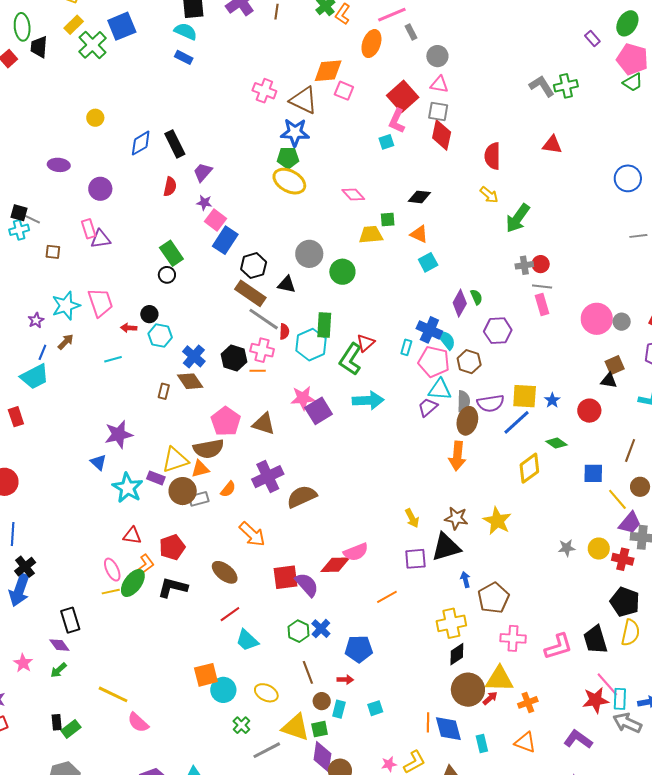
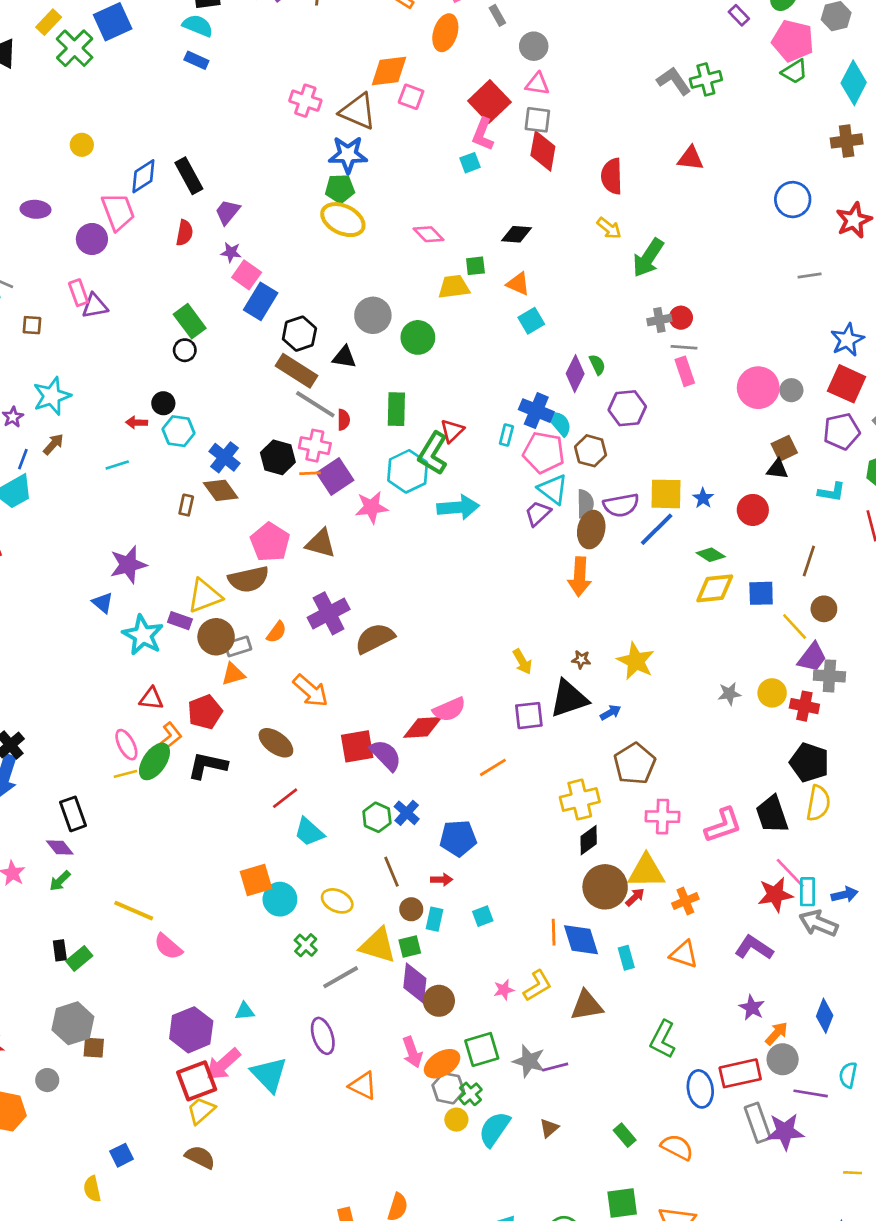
pink trapezoid: (100, 303) -> (118, 212), moved
cyan hexagon: (311, 345) -> (408, 471), moved
cyan triangle: (440, 389) -> (553, 489), turned 35
purple square: (319, 411) -> (335, 476), moved
yellow diamond: (529, 468) -> (715, 588), moved, turned 32
orange triangle: (200, 469) -> (233, 674), moved
brown star: (456, 518) -> (581, 660), size x0.6
blue arrow: (465, 580) -> (610, 712), moved, turned 77

